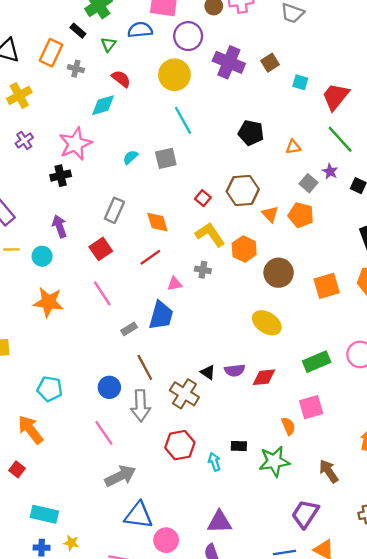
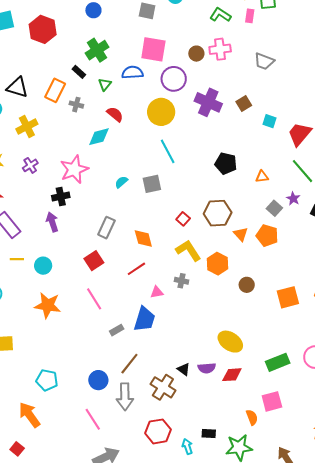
purple arrow: (59, 226) -> (52, 222), moved
brown circle: (279, 273) -> (247, 285), size x0.6
yellow ellipse: (267, 323) -> (230, 342), moved
brown line: (145, 367) -> (129, 364), turned 65

